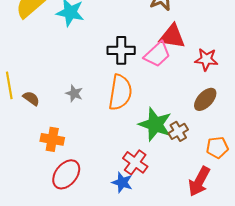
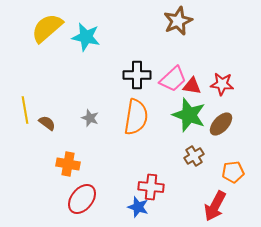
red triangle: (172, 36) -> (192, 86), moved, size x0.7
green star: (155, 124) -> (189, 115), moved
red cross: (135, 162) -> (151, 187), turned -30

